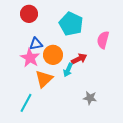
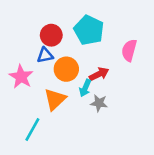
red circle: (29, 14) -> (51, 35), moved
pink star: (30, 58) -> (21, 77), moved
gray star: (90, 98) -> (99, 103), moved

